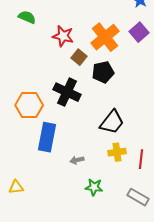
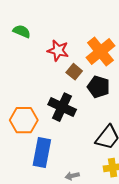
black pentagon: (103, 72) -> (98, 87), turned 30

